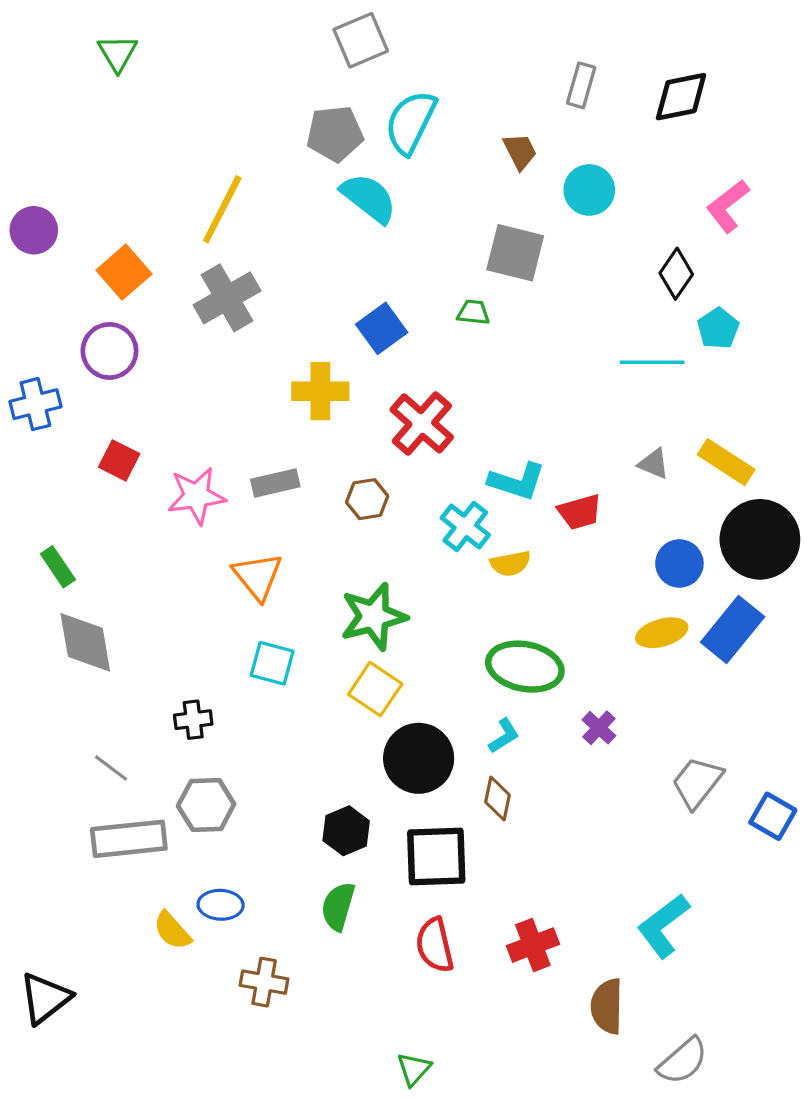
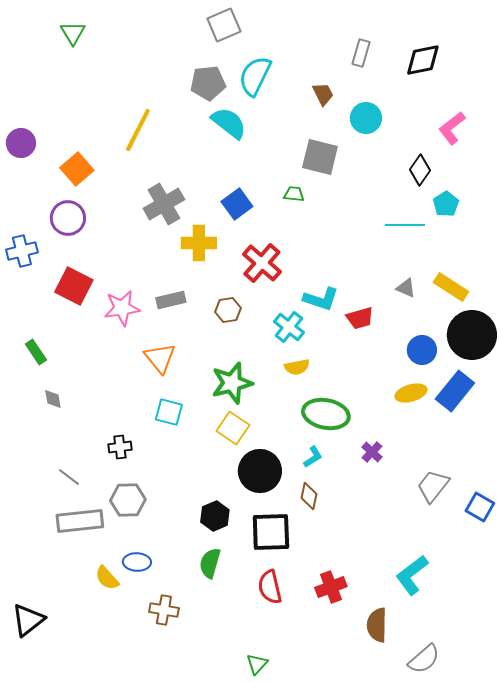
gray cross: (227, 298) -> (164, 204), moved
red square: (119, 460) -> (74, 286), size x1.5
yellow semicircle: (510, 563) -> (297, 367), moved
gray diamond: (85, 642) -> (53, 399), size x0.5

